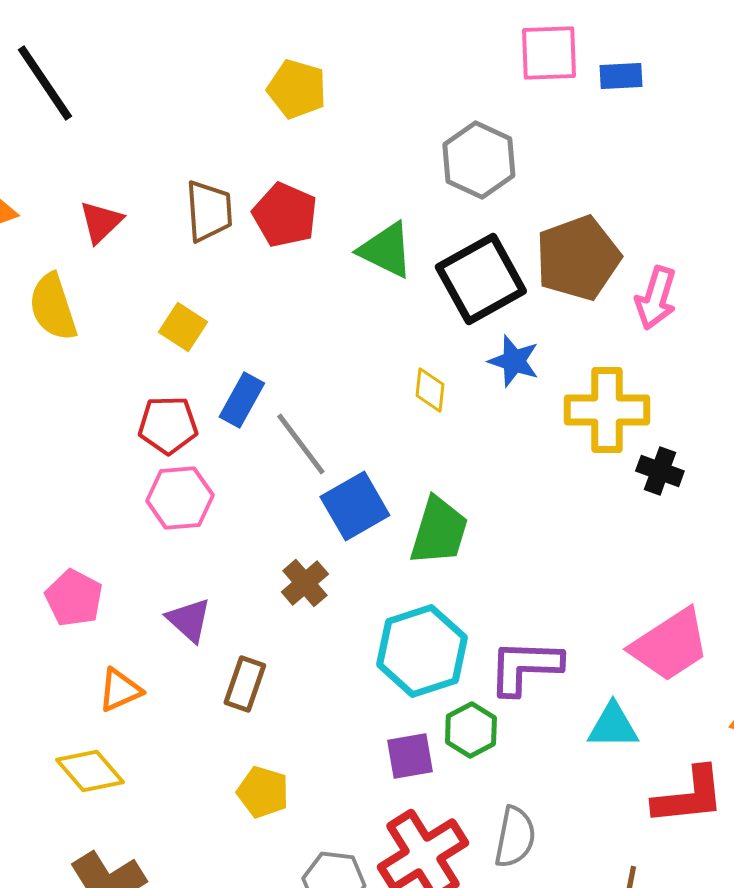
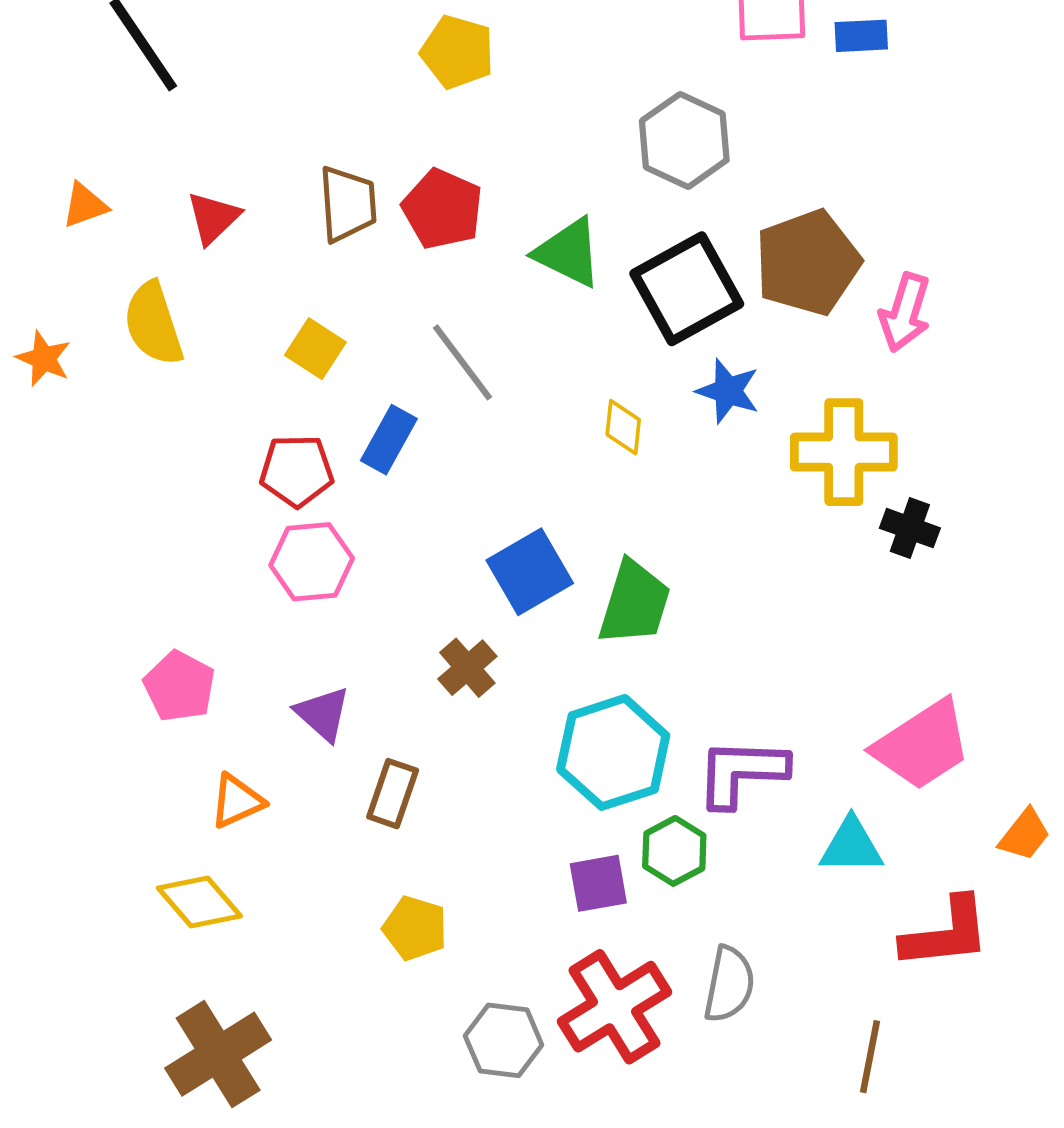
gray line: (301, 444) -> (462, 362), moved

